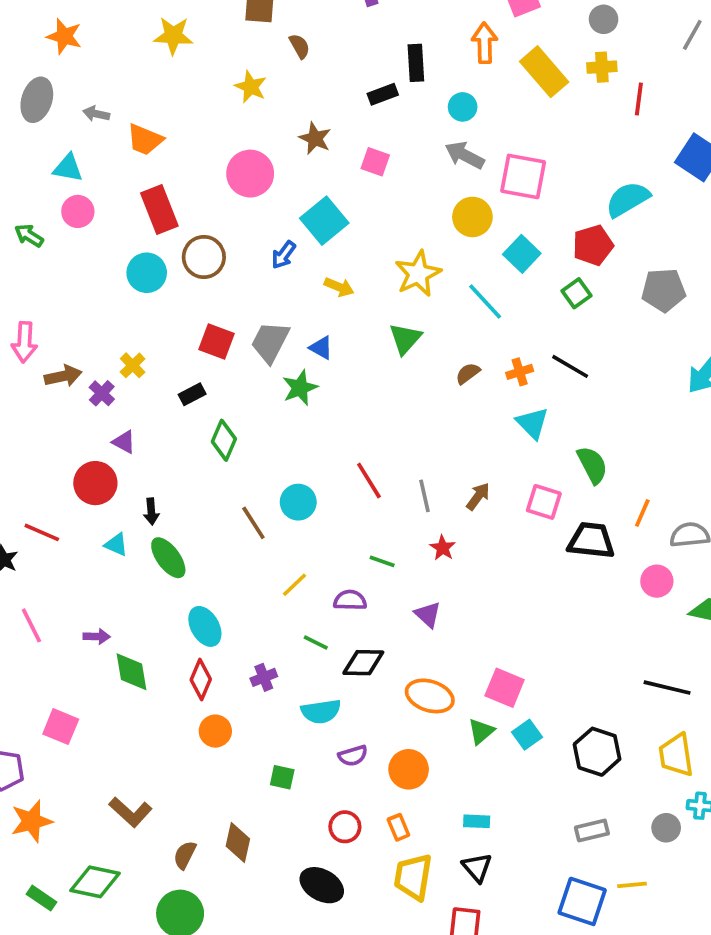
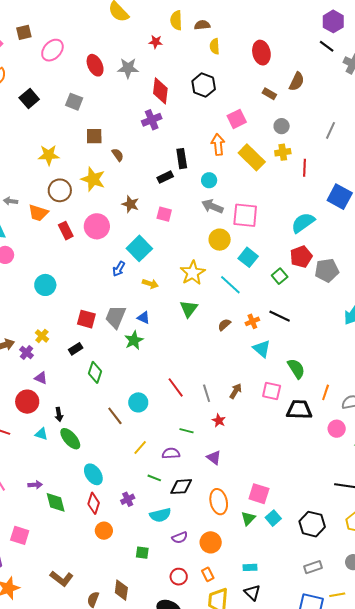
yellow star: (251, 87) -> (93, 179), size x1.4
red rectangle: (159, 210) -> (66, 231), moved, size x0.7
red pentagon: (593, 245) -> (301, 257), moved
brown circle: (204, 257) -> (60, 190), moved
orange ellipse: (430, 696) -> (219, 502), turned 65

